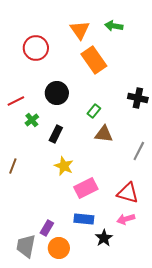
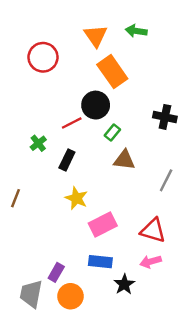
black circle: (57, 93) -> (96, 105), moved
red line: (16, 101) -> (72, 123), moved

